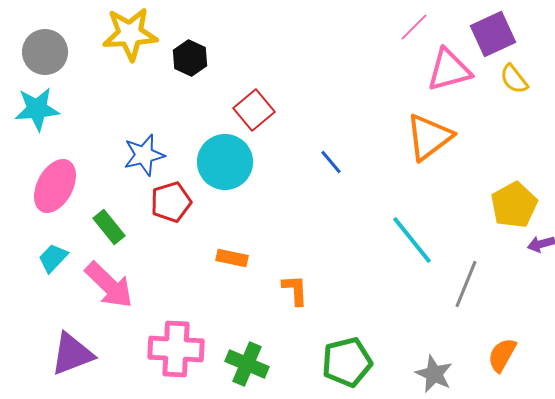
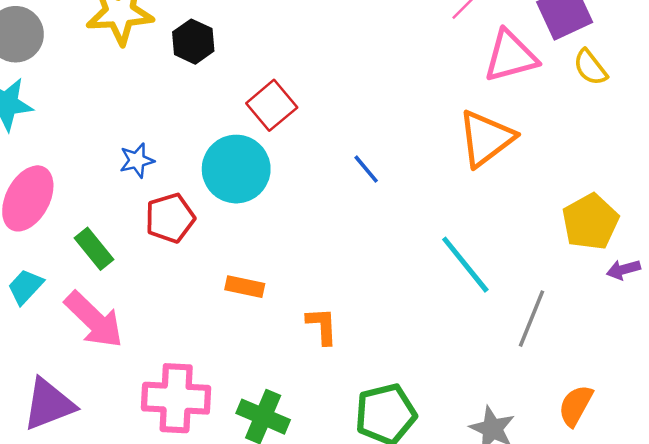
blue star: (144, 155) -> (137, 160), size x0.7

